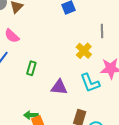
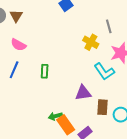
gray line: (102, 31) -> (109, 26), moved
purple triangle: (59, 87) -> (83, 93), moved

